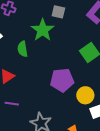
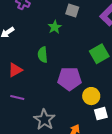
green star: (43, 30) -> (55, 27), size x0.6
green semicircle: (23, 49) -> (43, 55), moved

